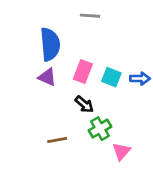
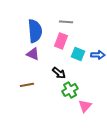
gray line: (90, 16) -> (66, 22), moved
pink rectangle: (83, 71) -> (61, 41), moved
brown line: (57, 140) -> (27, 85), moved

